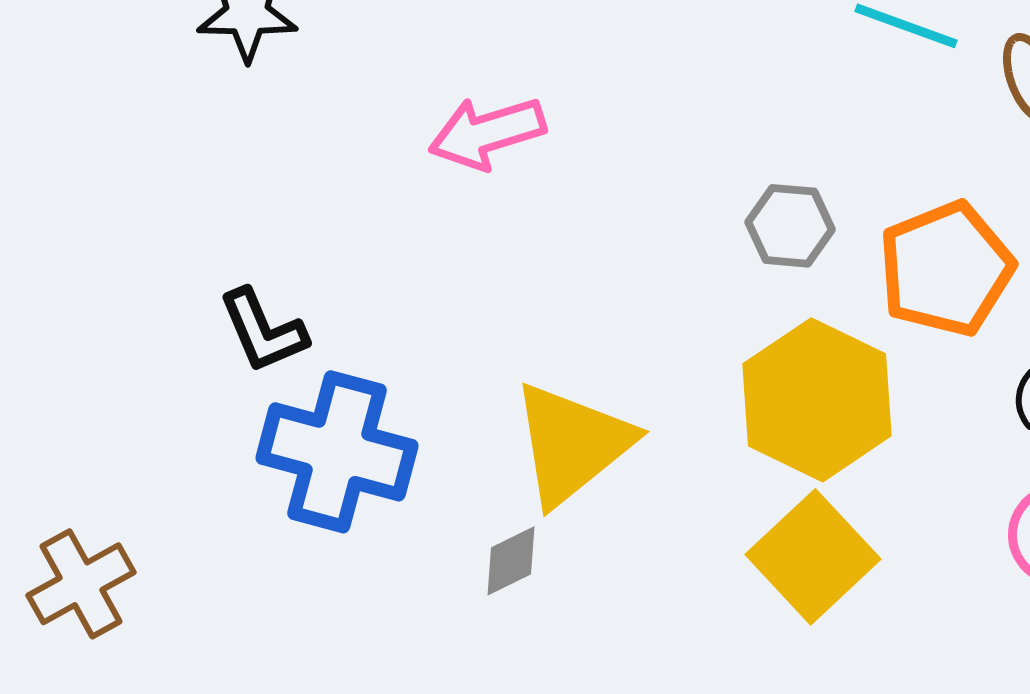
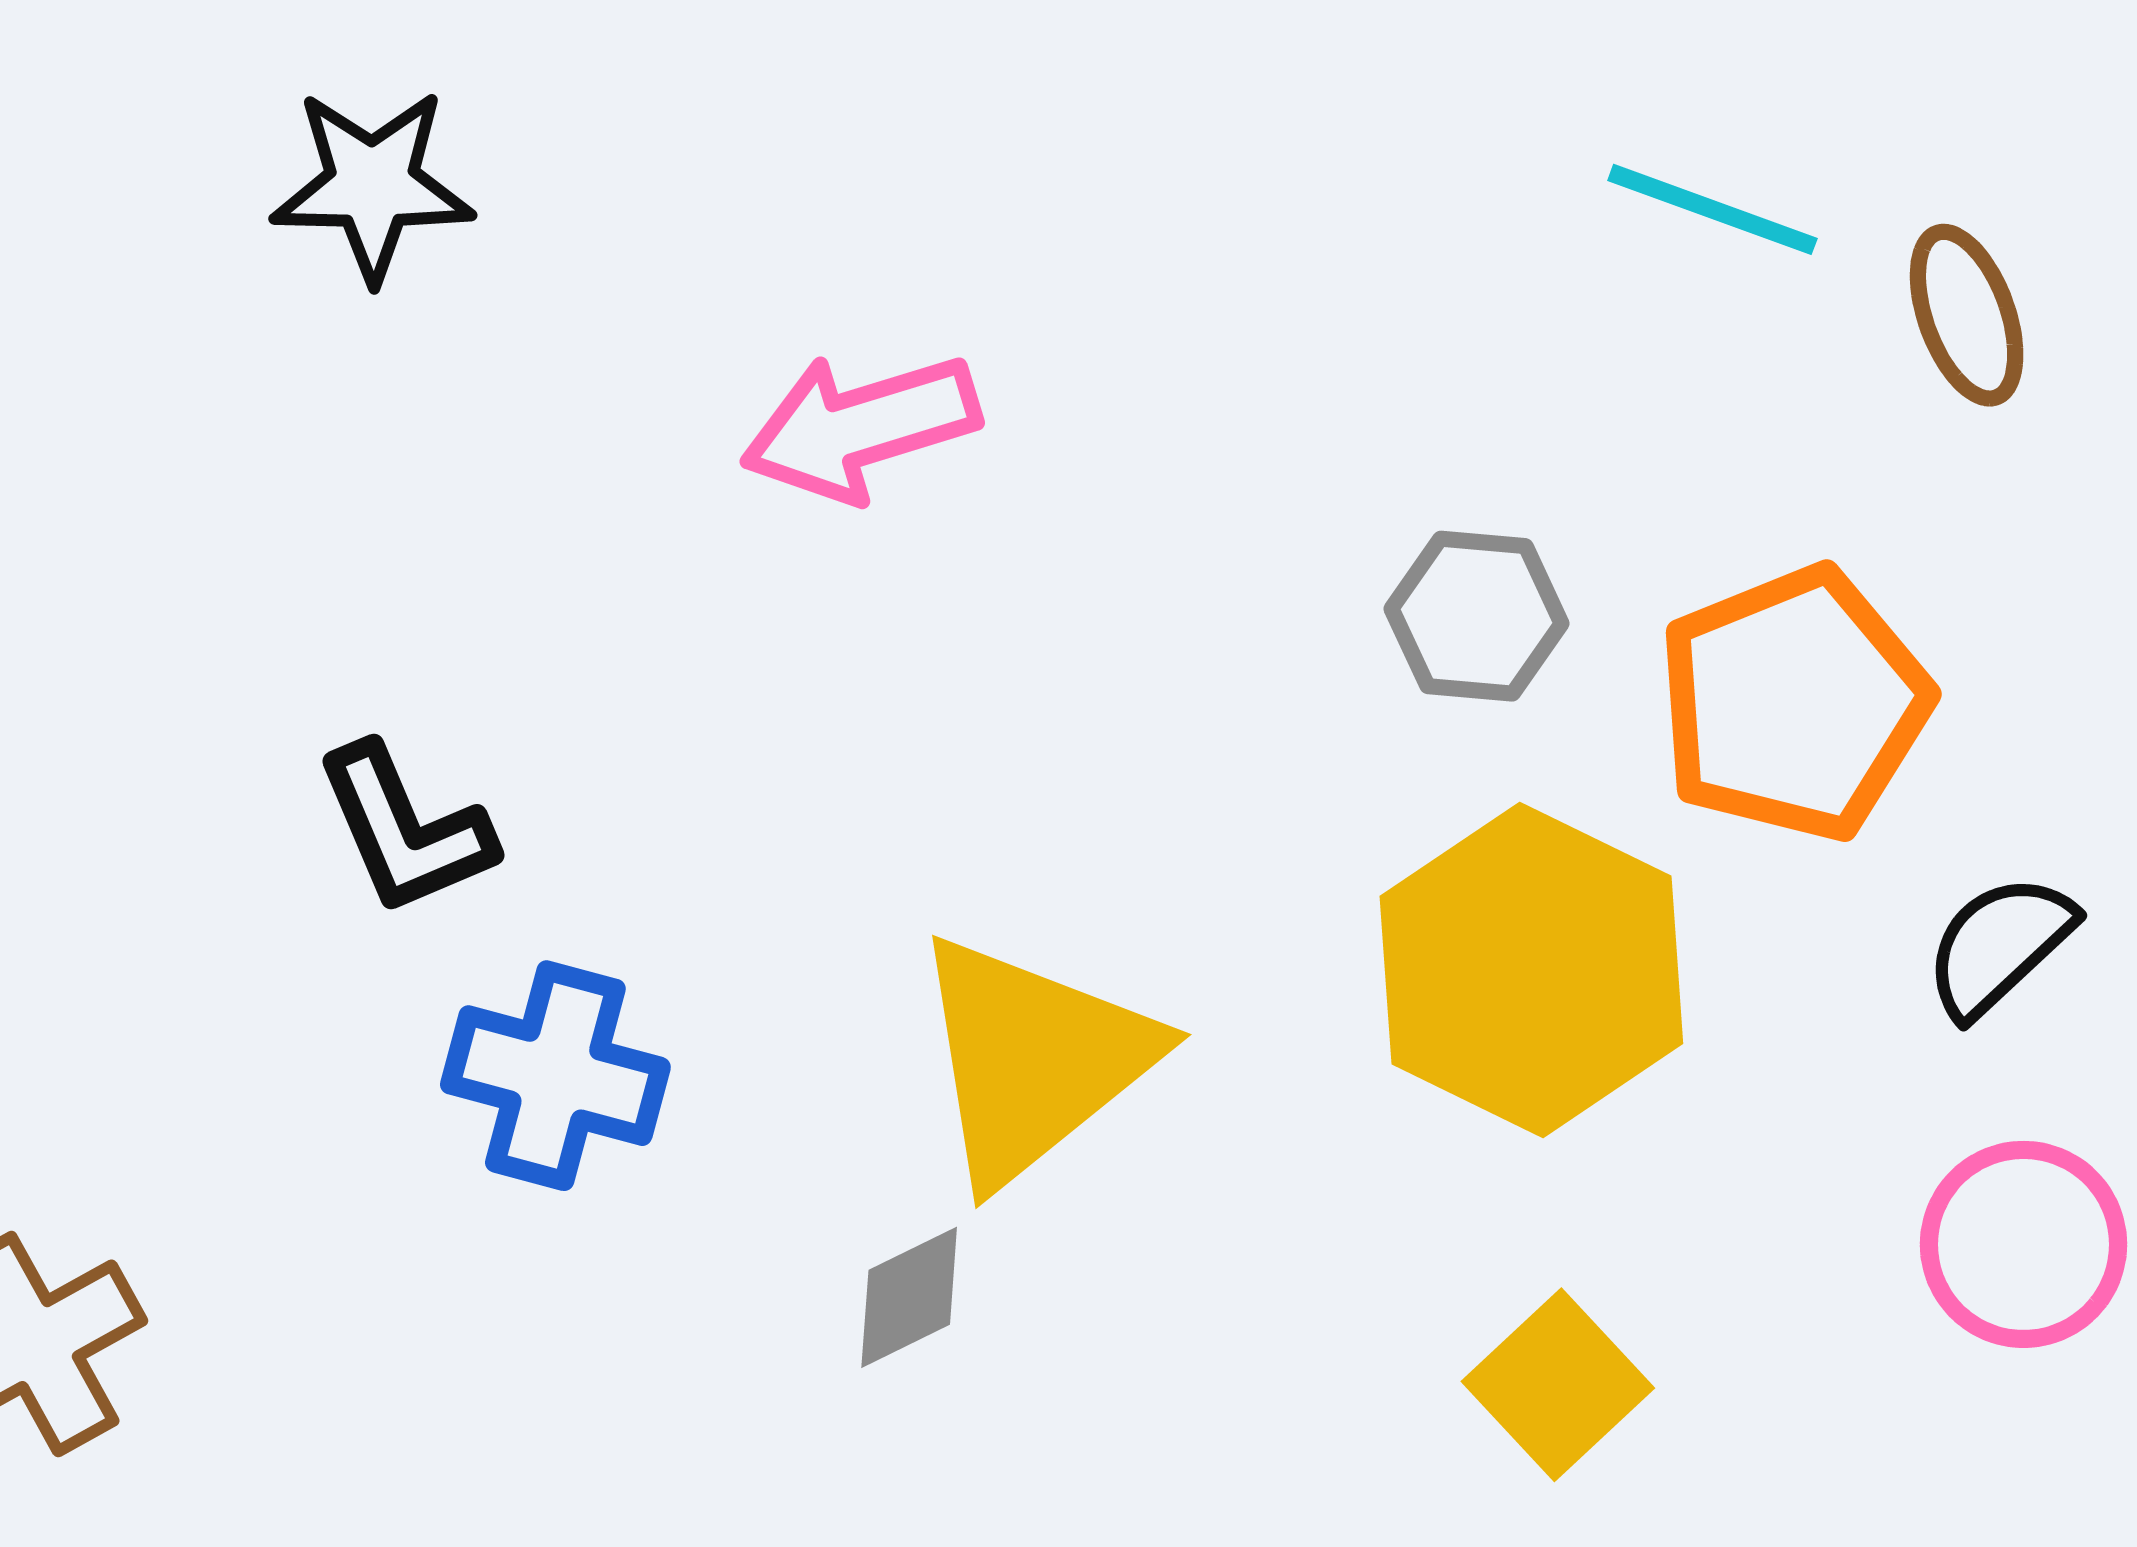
blue cross: (337, 452) -> (555, 1076), size x0.7
yellow square: (813, 557) -> (1558, 1385), moved, size x0.7

